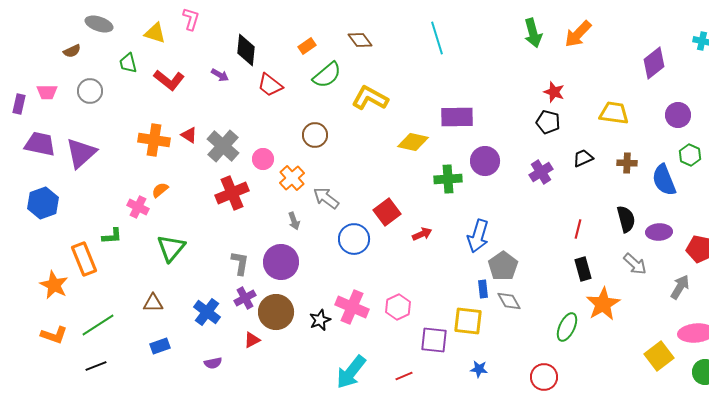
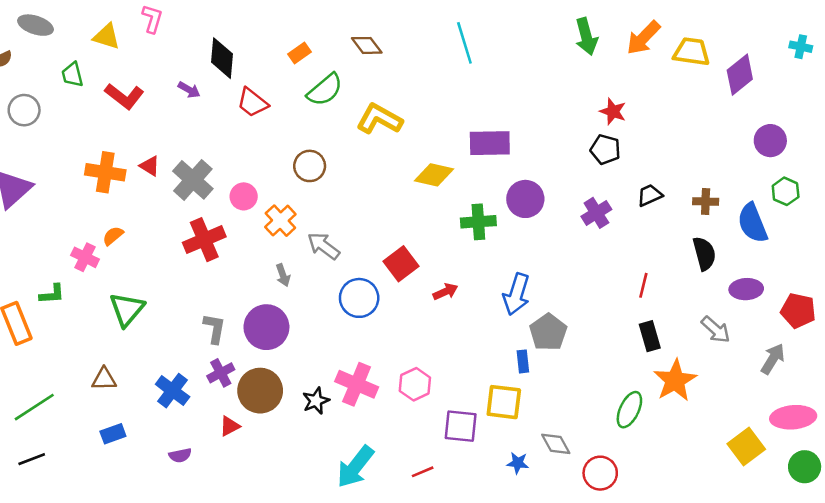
yellow trapezoid: (614, 113) -> (692, 52), moved
black semicircle: (626, 219) -> (704, 254), moved
gray diamond: (509, 301) -> (556, 444), moved

